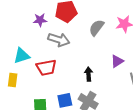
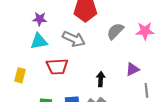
purple star: (40, 20) -> (40, 19), moved
cyan triangle: (22, 56) -> (39, 41), moved

